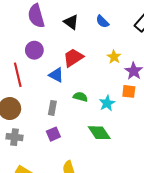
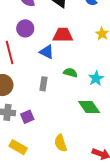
red trapezoid: (73, 58) -> (63, 35), turned 35
purple square: (53, 134) -> (27, 117), moved

